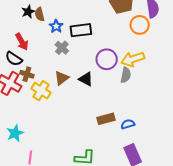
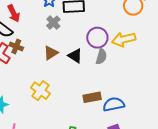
gray semicircle: (126, 75) -> (101, 57), moved
yellow cross: (41, 91) -> (40, 91), moved
blue semicircle: (128, 124) -> (114, 104), size x1.5

